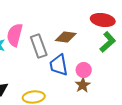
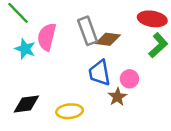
gray rectangle: (39, 46) -> (88, 31), moved
brown star: (83, 85) -> (117, 97), moved

